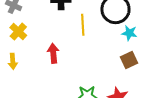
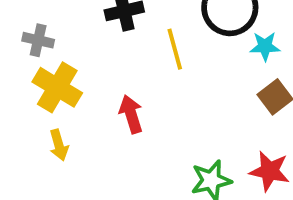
yellow cross: (18, 32) -> (57, 87), size x1.4

